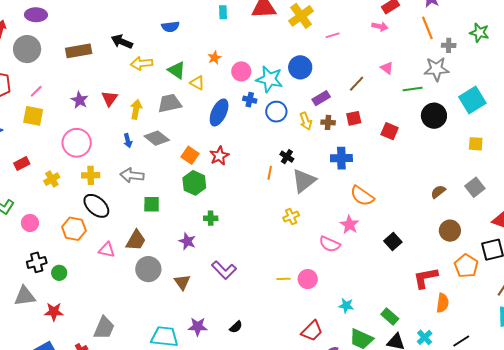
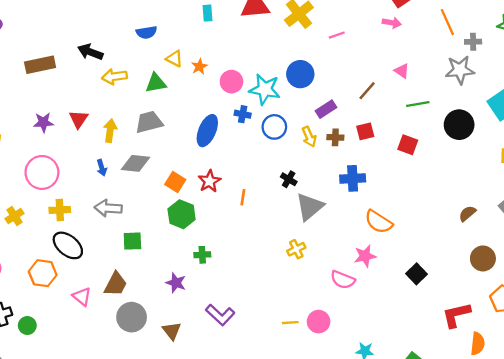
green triangle: (177, 70) -> (156, 83), turned -42
yellow triangle: (197, 83) -> (174, 59), moved
green line: (413, 89) -> (418, 104), moved
purple star: (80, 100) -> (43, 122), turned -30
gray diamond: (157, 138) -> (135, 163), turned -30
orange line: (270, 173) -> (243, 197), moved
pink star: (349, 225) -> (365, 256), turned 30
pink triangle: (107, 250) -> (82, 297), turned 30

